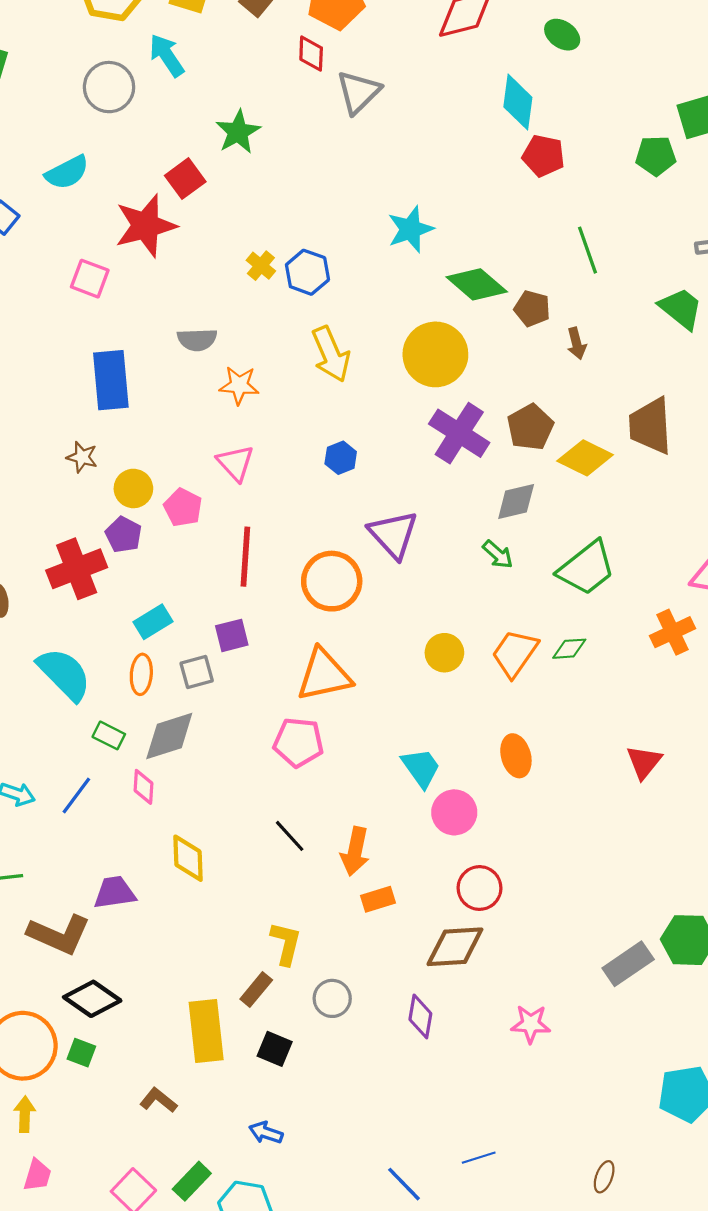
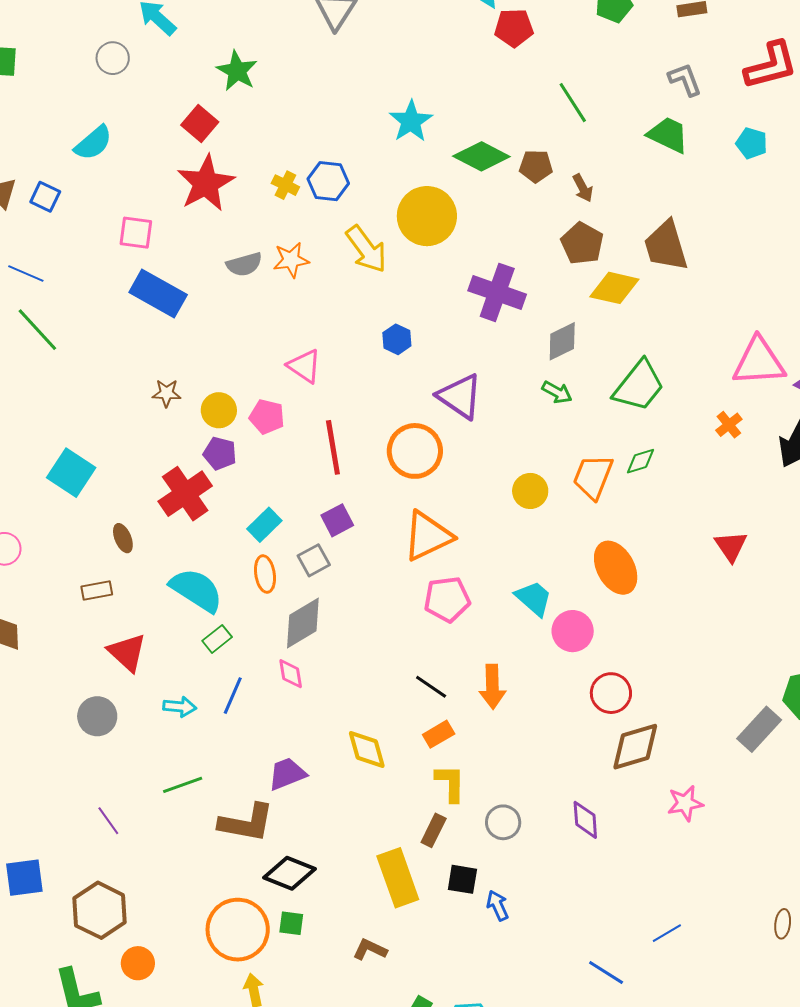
gray circle: (109, 87) -> (113, 58), size x0.7
red star: (146, 226) -> (206, 183), moved
yellow circle: (435, 354) -> (427, 216), moved
blue rectangle: (111, 380) -> (158, 293), moved, turned -42
orange star: (239, 385) -> (291, 260), moved
brown pentagon: (530, 427) -> (582, 243), moved
orange cross: (672, 632) -> (729, 425), size x0.7
green rectangle: (109, 735) -> (217, 639), moved, turned -52
pink pentagon: (298, 742) -> (447, 599), moved
orange ellipse: (516, 756) -> (616, 568), size x1.4
yellow diamond: (188, 858) -> (367, 749), moved
orange rectangle: (378, 899) -> (439, 734), moved
brown diamond: (455, 947) -> (635, 747), moved
blue arrow: (266, 1133) -> (498, 905), moved, turned 60

